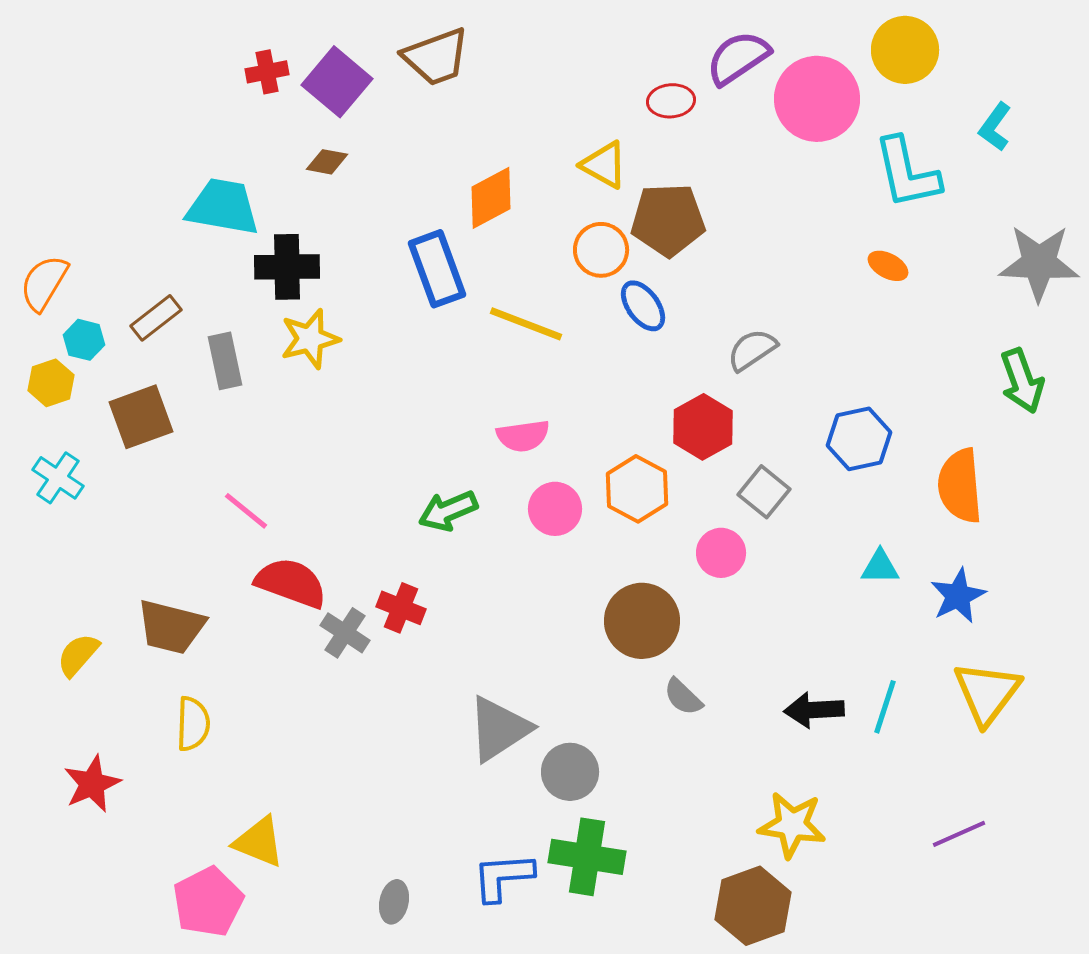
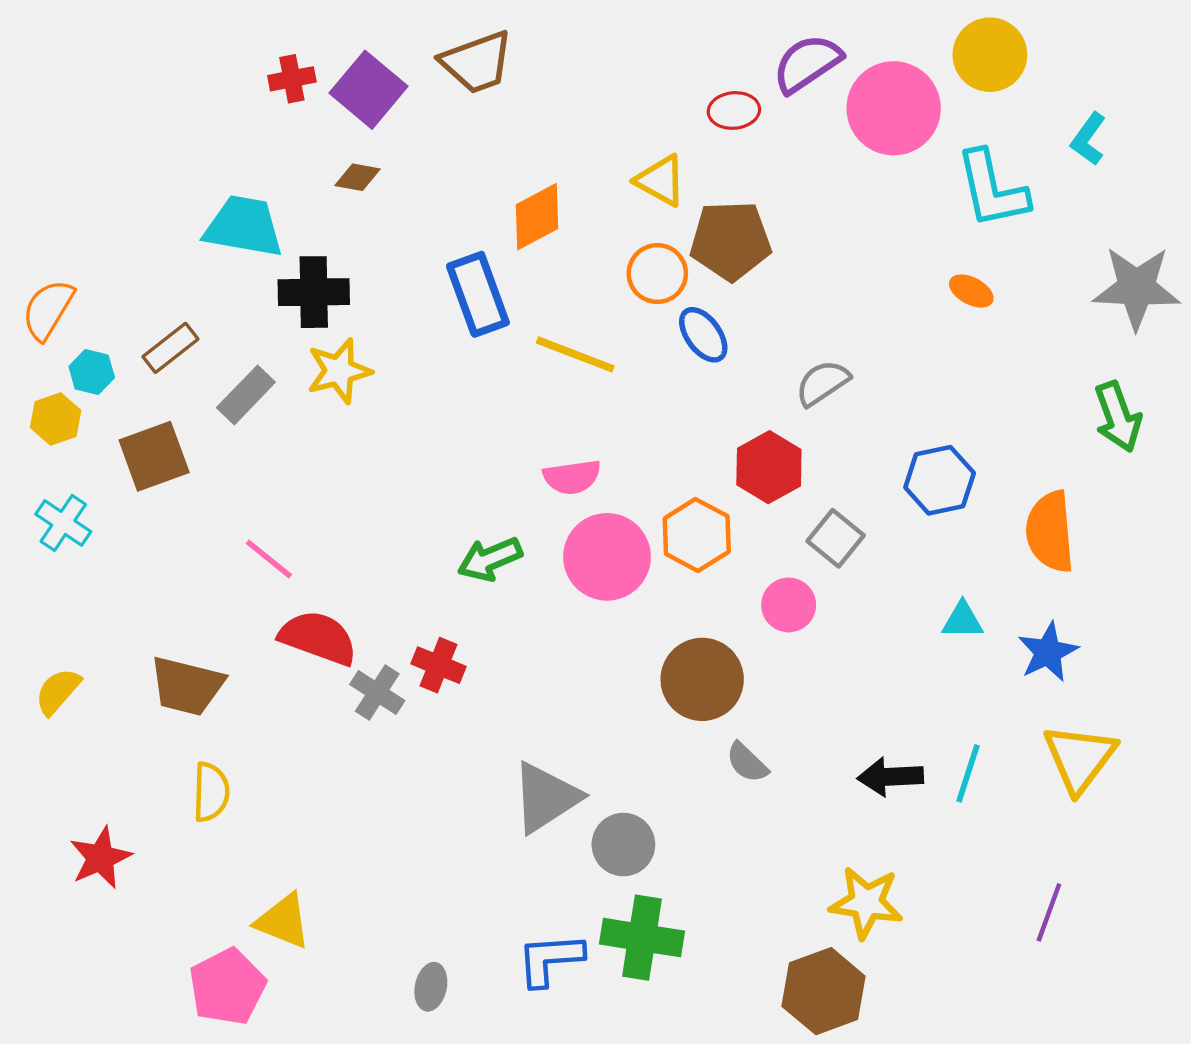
gray rectangle: (225, 361) -> (246, 395), turned 56
pink circle: (555, 509) -> (607, 557), size x1.5
yellow semicircle: (78, 655) -> (58, 691), moved
purple line: (959, 834) -> (1049, 912), turned -46

